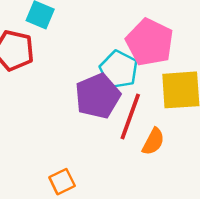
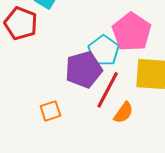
orange square: (62, 182) -> (50, 111), moved

